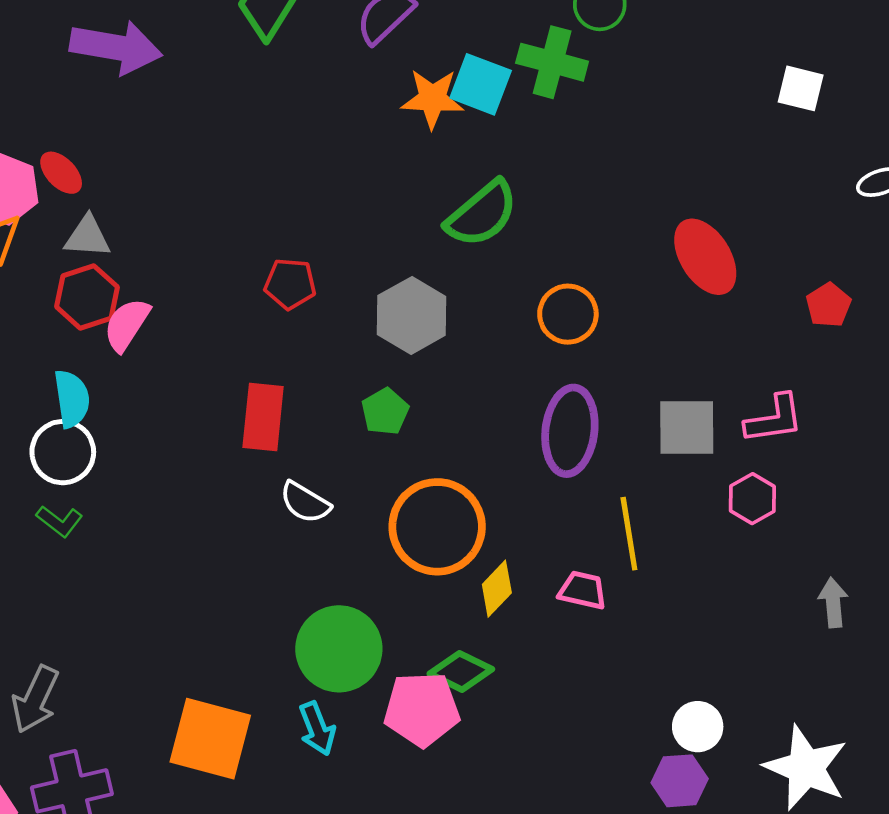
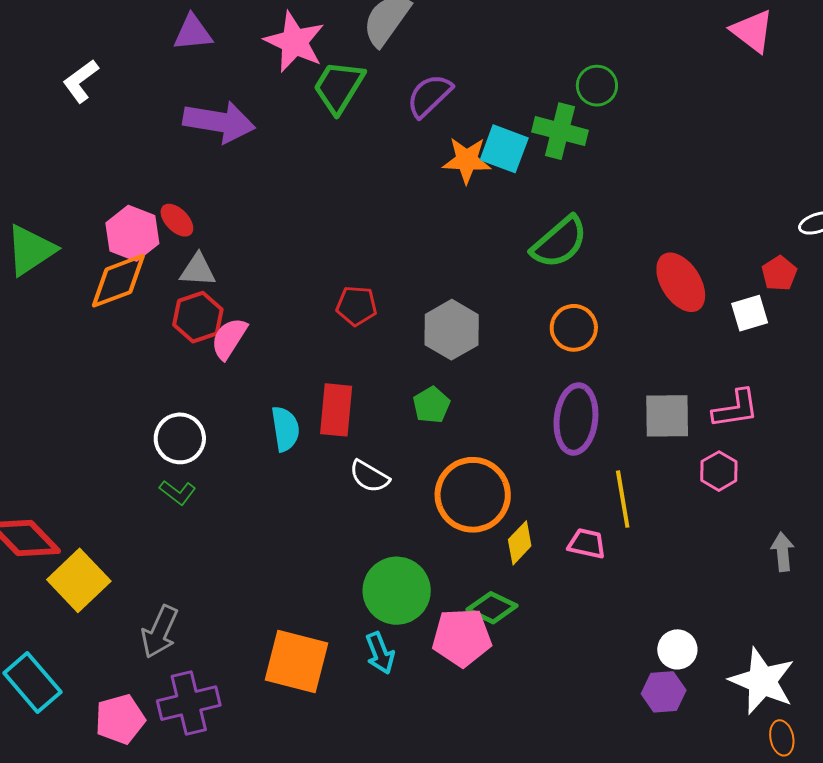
white square: (801, 88) -> (750, 313), moved, turned -30
green semicircle: (482, 214) -> (559, 242), moved
red pentagon: (828, 305) -> (779, 273), moved
cyan semicircle: (72, 399) -> (285, 429), moved

